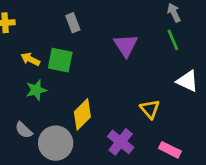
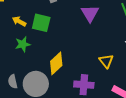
gray semicircle: (24, 130) -> (13, 82), moved, turned 32
purple cross: (121, 142) -> (84, 85), turned -36

